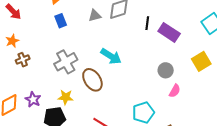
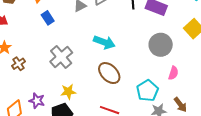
gray circle: (166, 70) -> (161, 45), size x1.5
brown ellipse: (92, 80) -> (109, 73), moved
pink semicircle: (175, 91) -> (173, 73), moved

